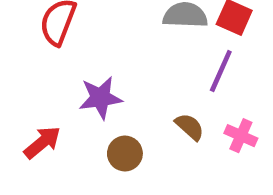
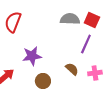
pink cross: (241, 136) -> (95, 73), turned -32

